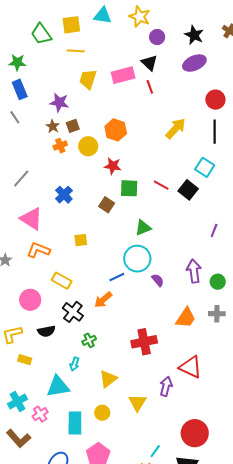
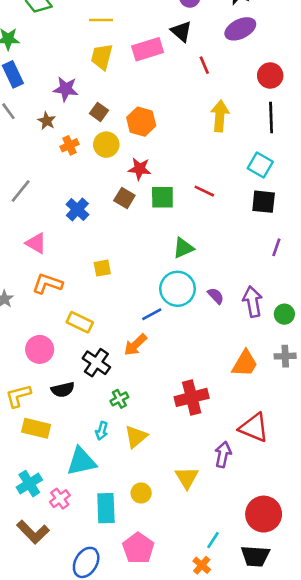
yellow line: (76, 51) -> (101, 20), moved
red line: (150, 87) -> (204, 65), moved
brown star: (53, 126) -> (47, 121), moved
brown square: (73, 126) -> (99, 112), moved, turned -32
yellow arrow: (176, 129) -> (220, 116), turned -35
black square: (188, 190) -> (264, 202), moved, turned -30
brown square: (107, 205) -> (124, 198), moved
pink triangle: (31, 219) -> (36, 243), size x0.7
purple semicircle: (158, 280) -> (216, 296), moved
yellow rectangle: (25, 360) -> (36, 428), size x1.5
yellow triangle: (108, 379) -> (136, 437), moved

